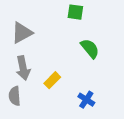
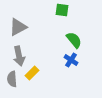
yellow rectangle: (52, 80) -> (32, 73), moved
blue cross: (86, 100) -> (71, 60), moved

